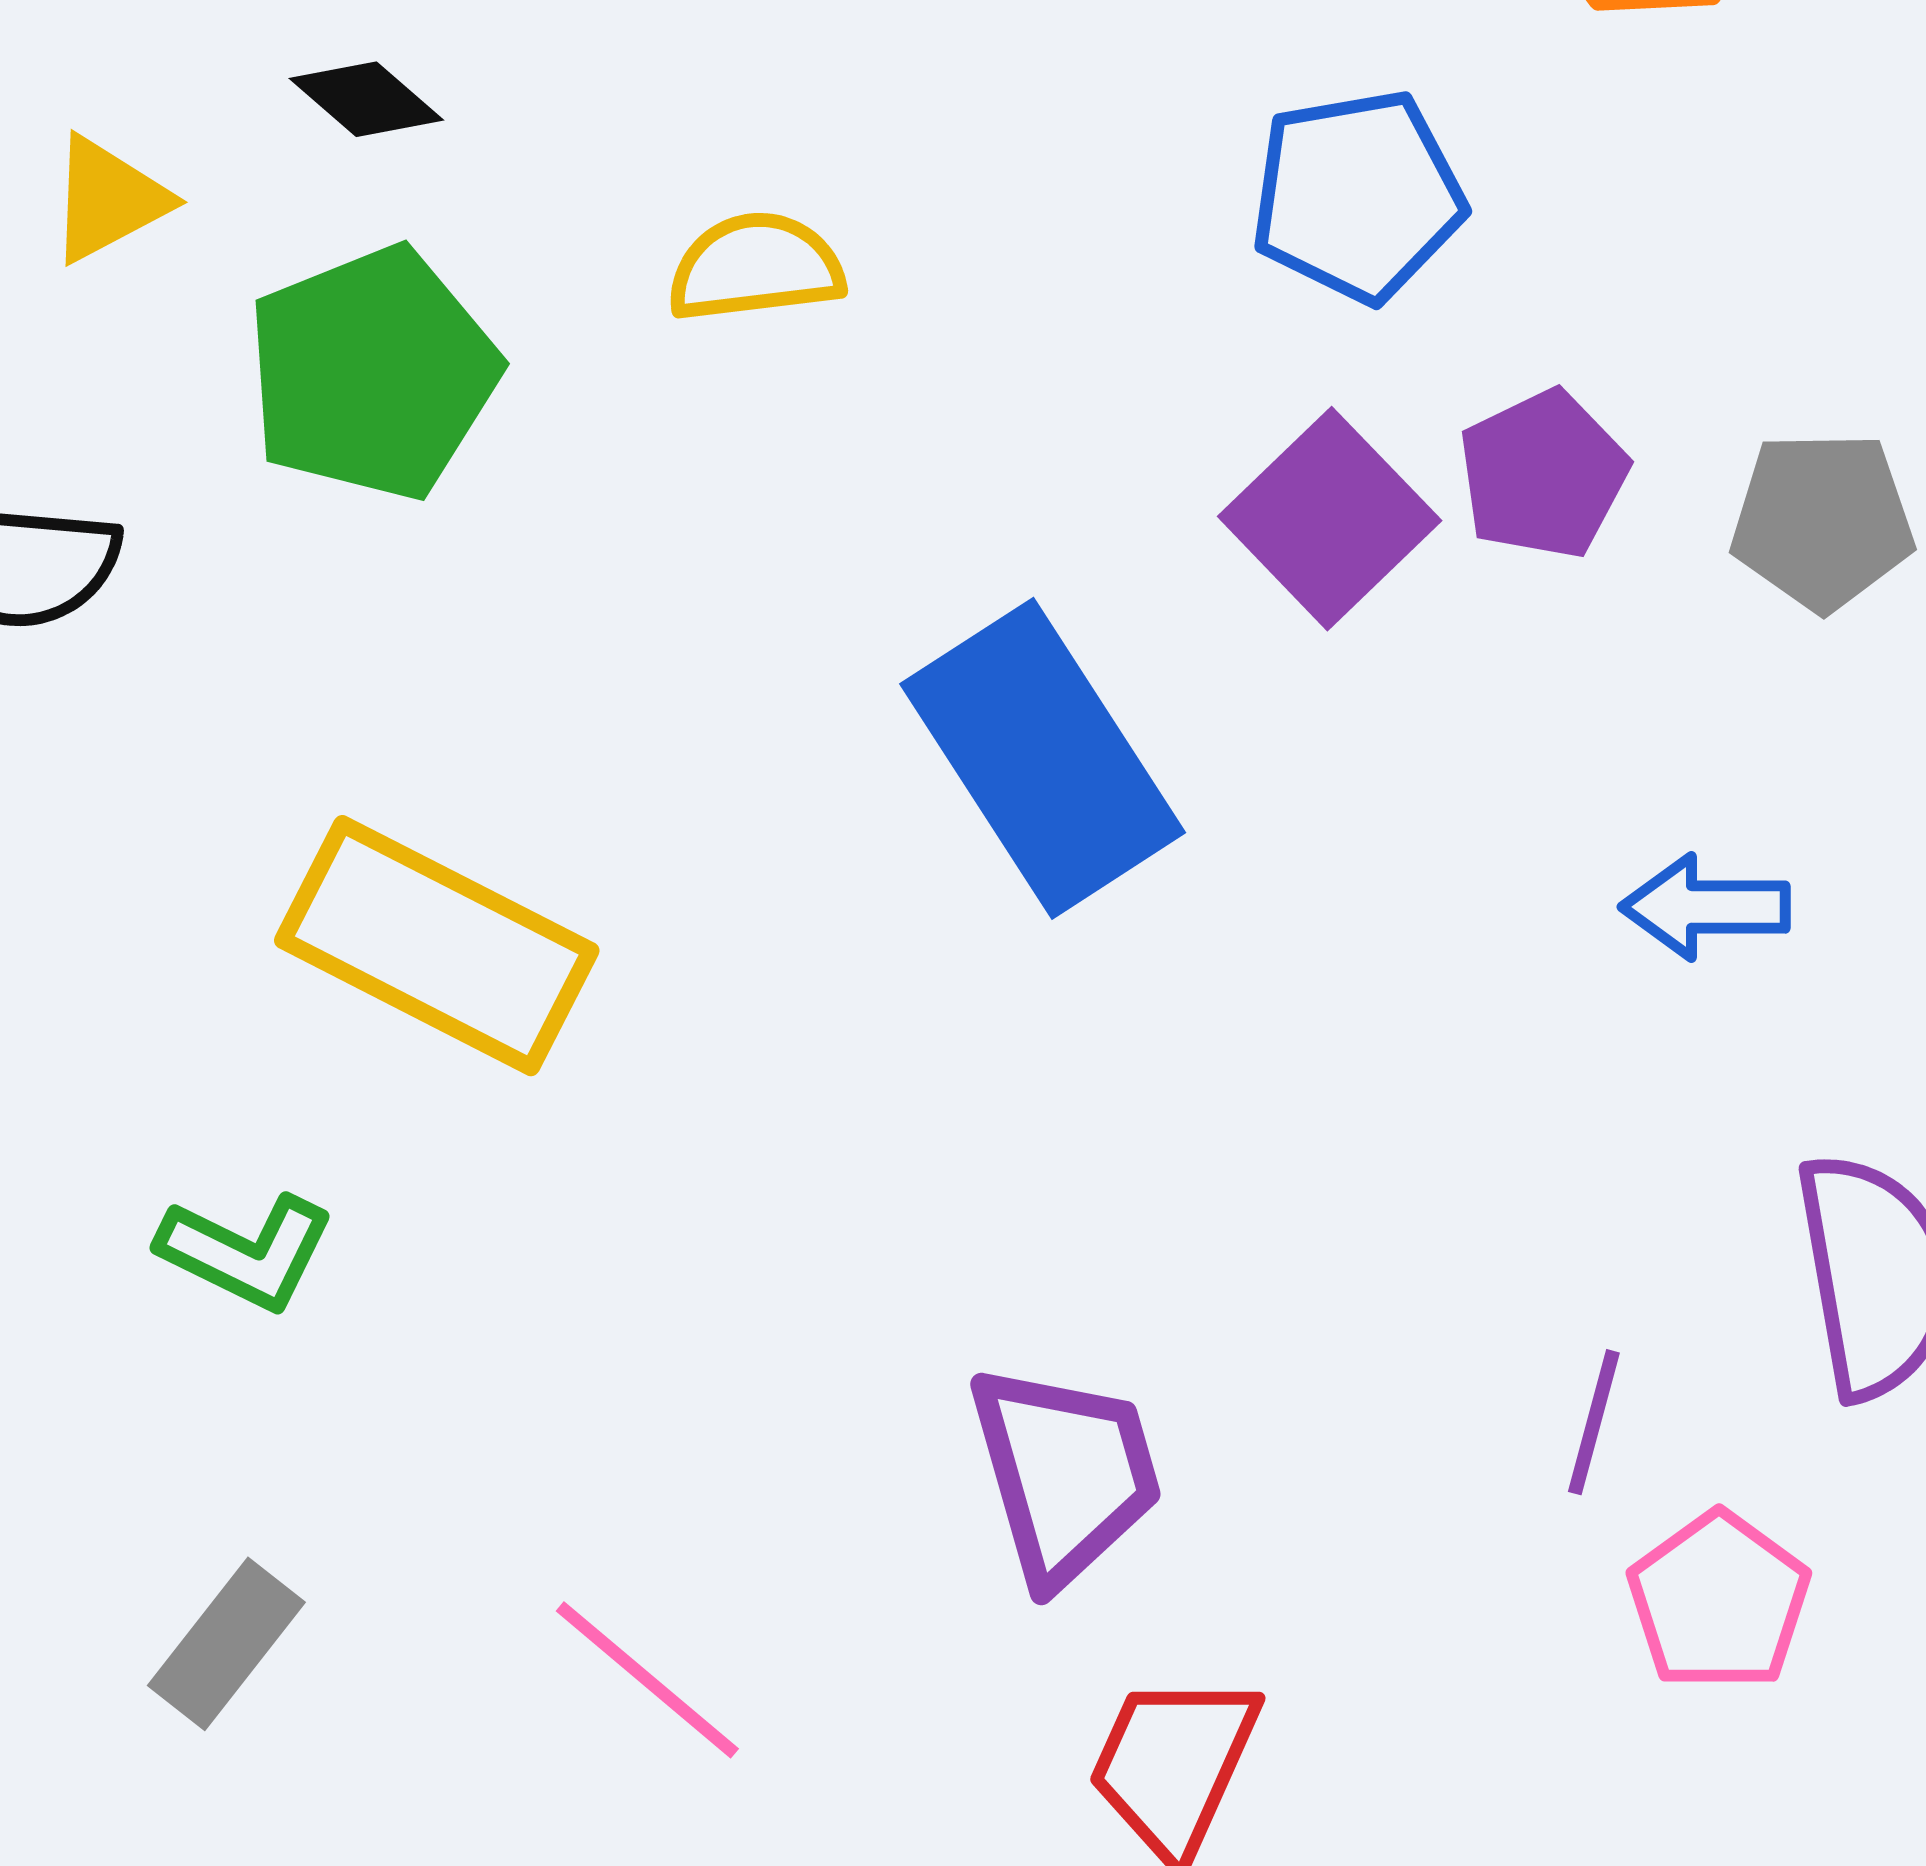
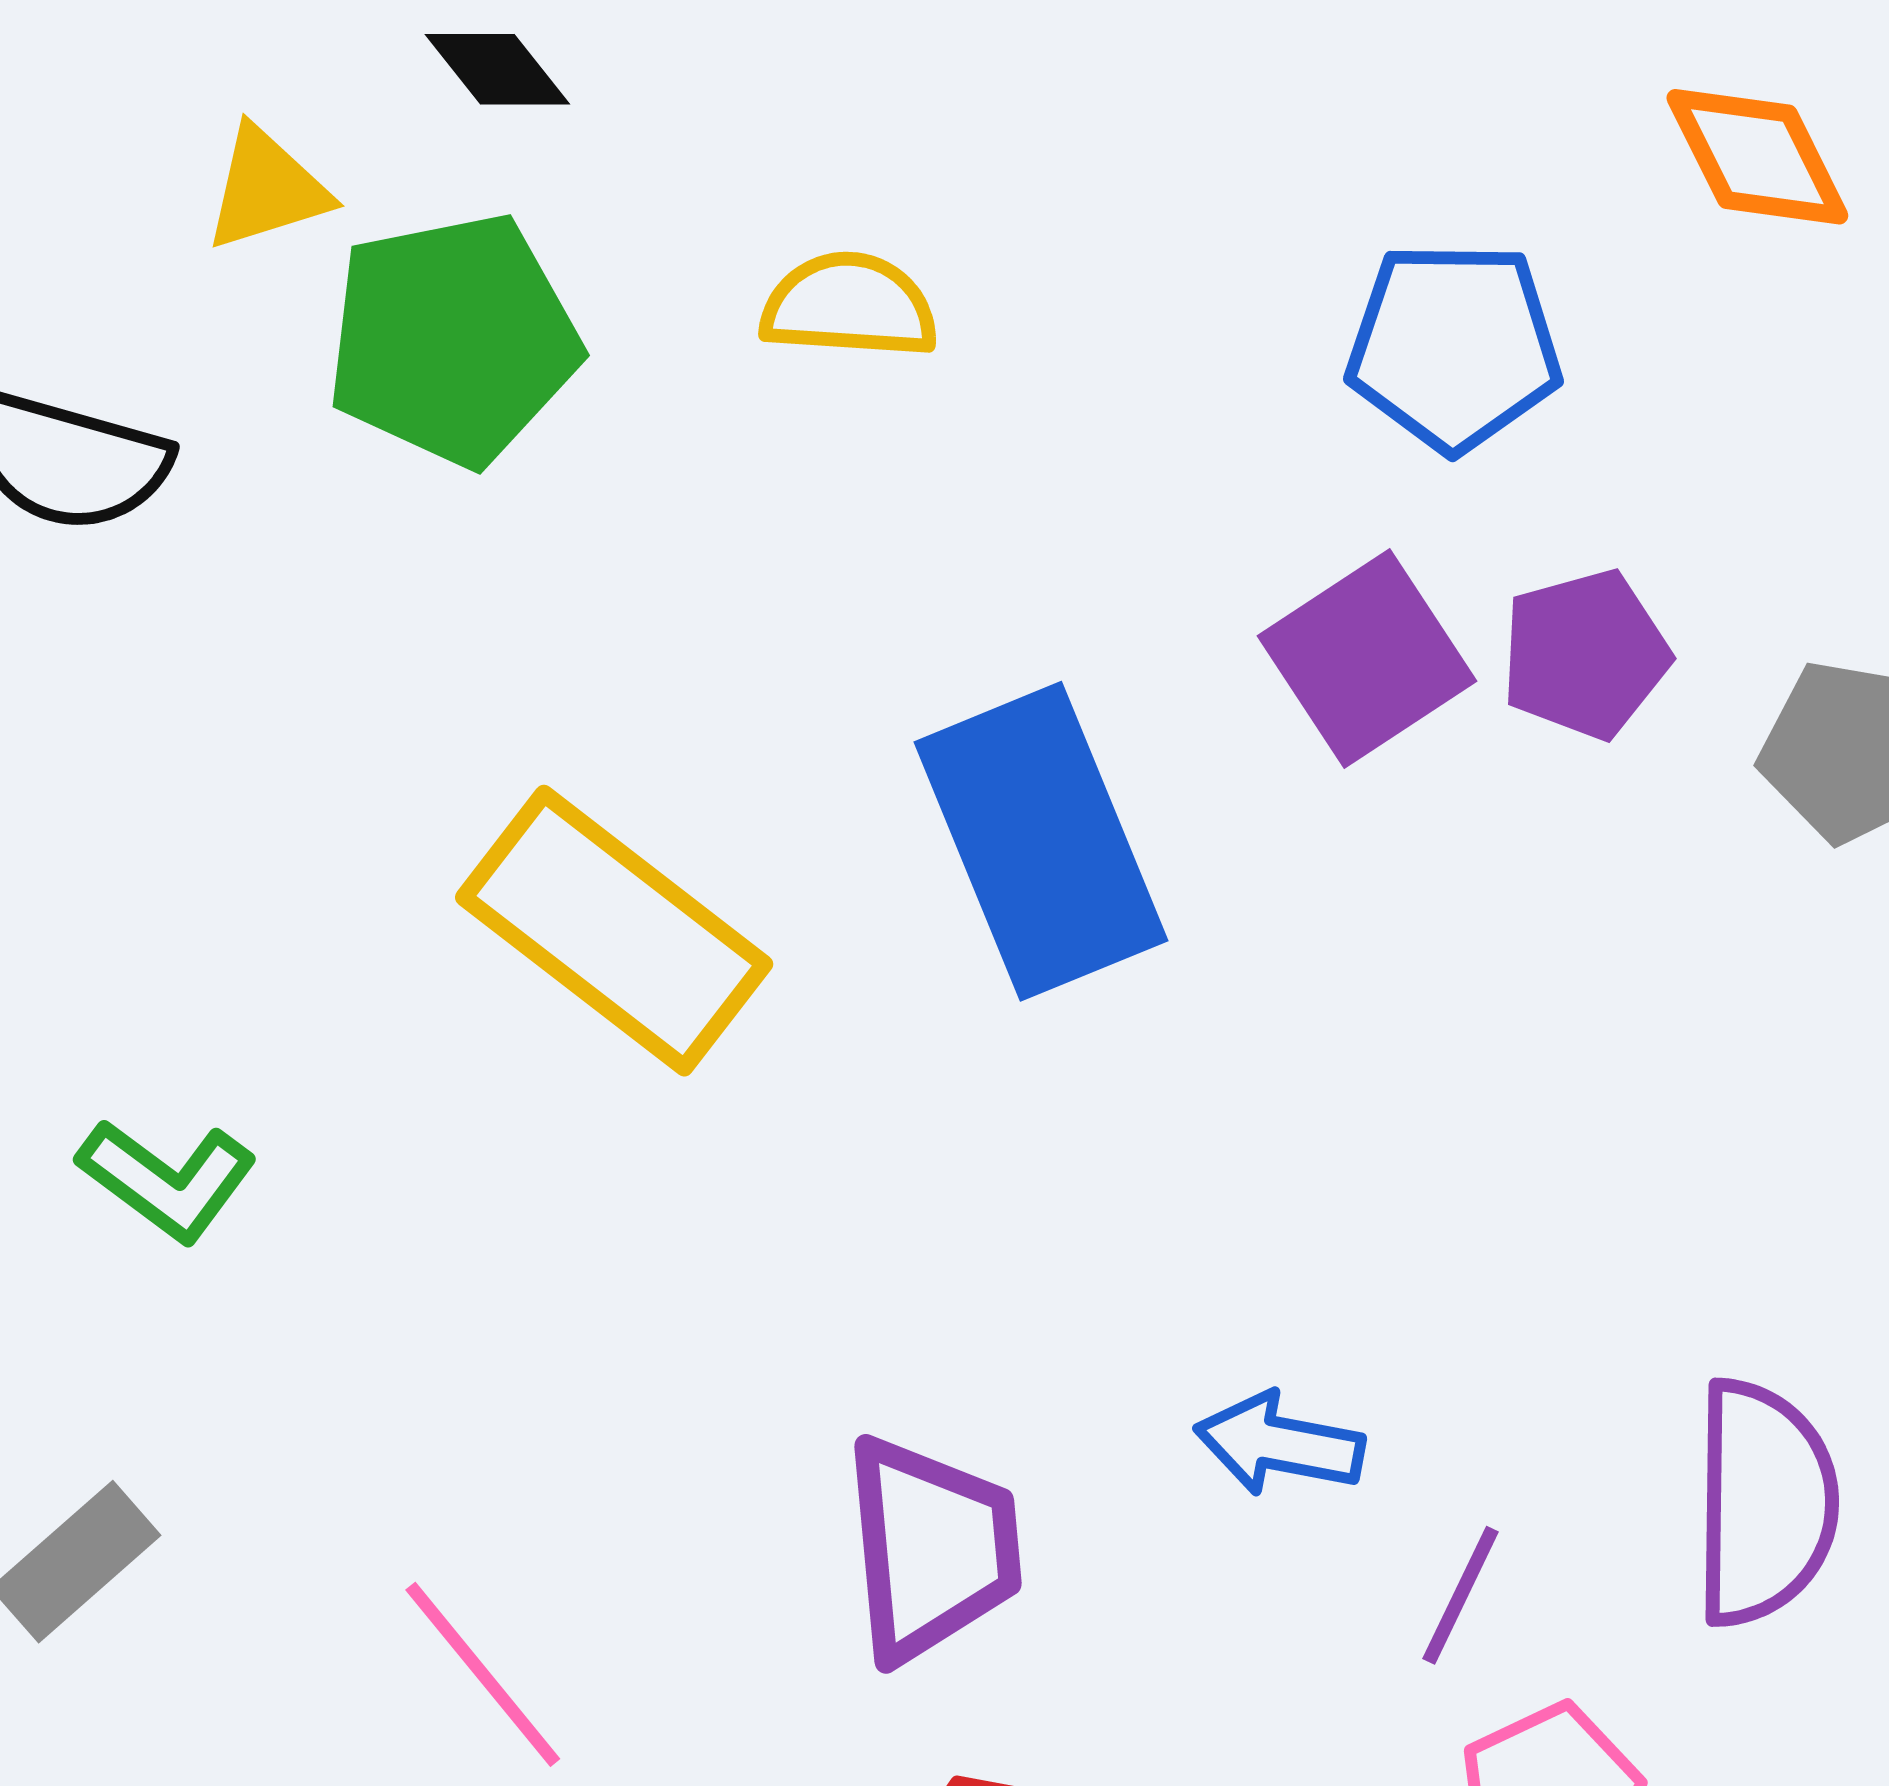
yellow triangle: (108, 199) -> (267, 189), moved
blue arrow: (1705, 907) -> (1279, 1444), moved
yellow rectangle: (437, 946) -> (614, 931), moved

